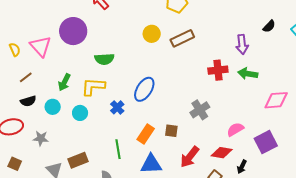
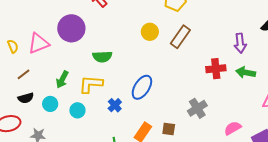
brown rectangle: (182, 38) -> (180, 37), turned -30
pink triangle: (41, 46) -> (39, 43), turned 50

